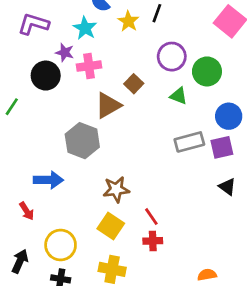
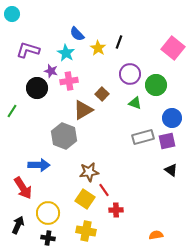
red arrow: (27, 211) -> (23, 188), size x1.6
red line: (151, 217) -> (104, 190), moved

